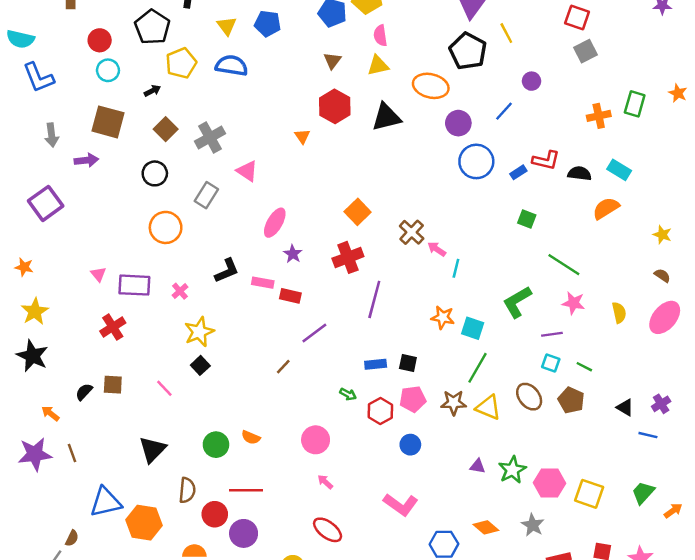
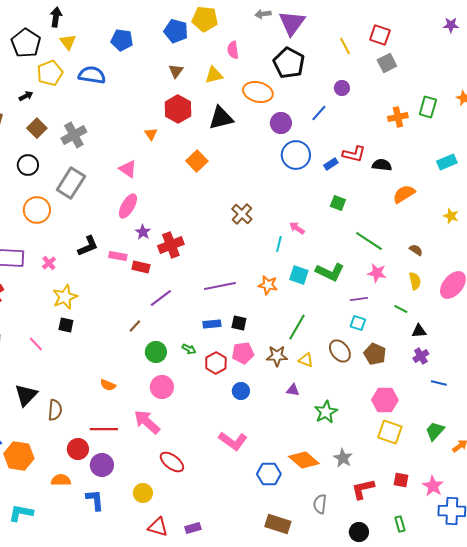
yellow triangle: (227, 26) -> (68, 42), moved
yellow line: (506, 33) -> (345, 46), moved
pink semicircle: (380, 35) -> (233, 50), moved
cyan rectangle: (619, 170) -> (447, 162), moved, turned -54
pink triangle: (247, 171) -> (128, 169), moved
gray rectangle: (206, 195) -> (71, 183), size x1.4
orange square: (358, 212) -> (197, 161), moved
pink arrow: (437, 249) -> (297, 228), moved
red cross: (348, 257) -> (171, 245), moved
brown semicircle: (662, 275) -> (416, 250), moved
purple line: (374, 299) -> (220, 286), moved, turned 64
green L-shape: (517, 302) -> (330, 272), turned -124
cyan square: (473, 328) -> (299, 275), moved
black square: (200, 365) -> (66, 325), turned -35
green line: (584, 367) -> (401, 309), moved
purple cross: (661, 404) -> (421, 356), moved
yellow triangle: (488, 407) -> (306, 360), size x0.7
black triangle: (625, 407) -> (419, 331), moved, turned -35
green circle: (216, 445) -> (156, 352), moved
purple triangle: (478, 466) -> (293, 390), moved
pink arrow: (325, 482) -> (147, 422), moved, size x2.0
pink hexagon: (550, 483) -> (385, 400), moved
brown semicircle: (187, 490) -> (55, 410), moved
orange diamond: (486, 527) -> (304, 460), size x1.4

